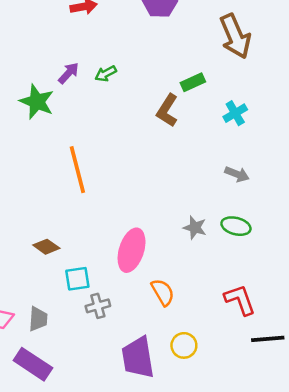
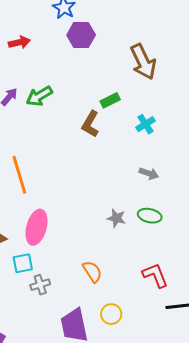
green arrow: (106, 74) -> (39, 96), size x1.5
pink ellipse: (132, 250) -> (36, 227), moved

